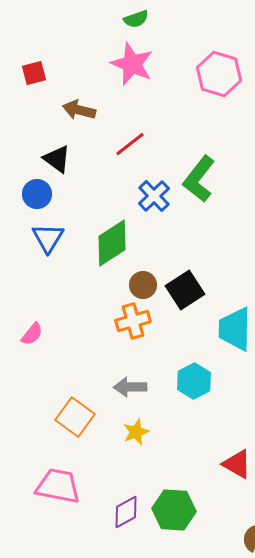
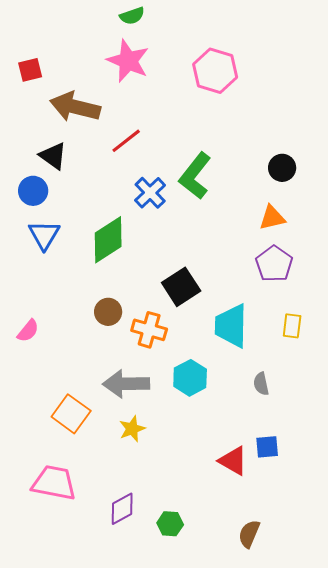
brown arrow: (79, 110) -> (75, 107), size x1.5
brown circle: (143, 285) -> (108, 312), moved
orange cross: (133, 321) -> (149, 330), moved, turned 32
gray arrow: (130, 387) -> (126, 384), size x1.4
green hexagon: (174, 510) -> (170, 524), moved, size x0.6

